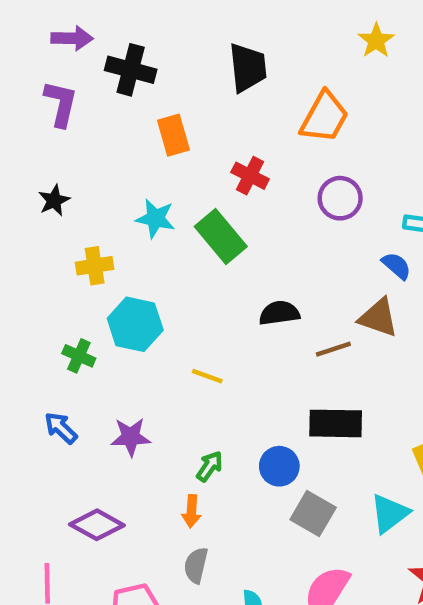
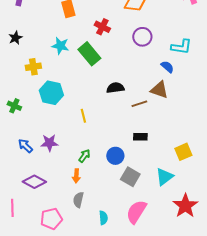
green cross: (79, 356) -> (14, 106), moved
yellow line: (207, 376) -> (83, 116), turned 56
black rectangle: (336, 423) -> (140, 137), size x0.6
blue arrow: (61, 428) -> (25, 146), moved

